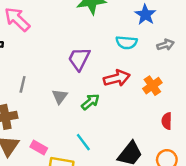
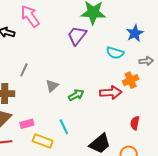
purple trapezoid: (79, 59) -> (77, 36), moved
red arrow: (117, 78) -> (111, 93), moved
orange cross: (152, 86) -> (131, 80), moved
pink rectangle: (39, 148) -> (27, 124), turned -56

